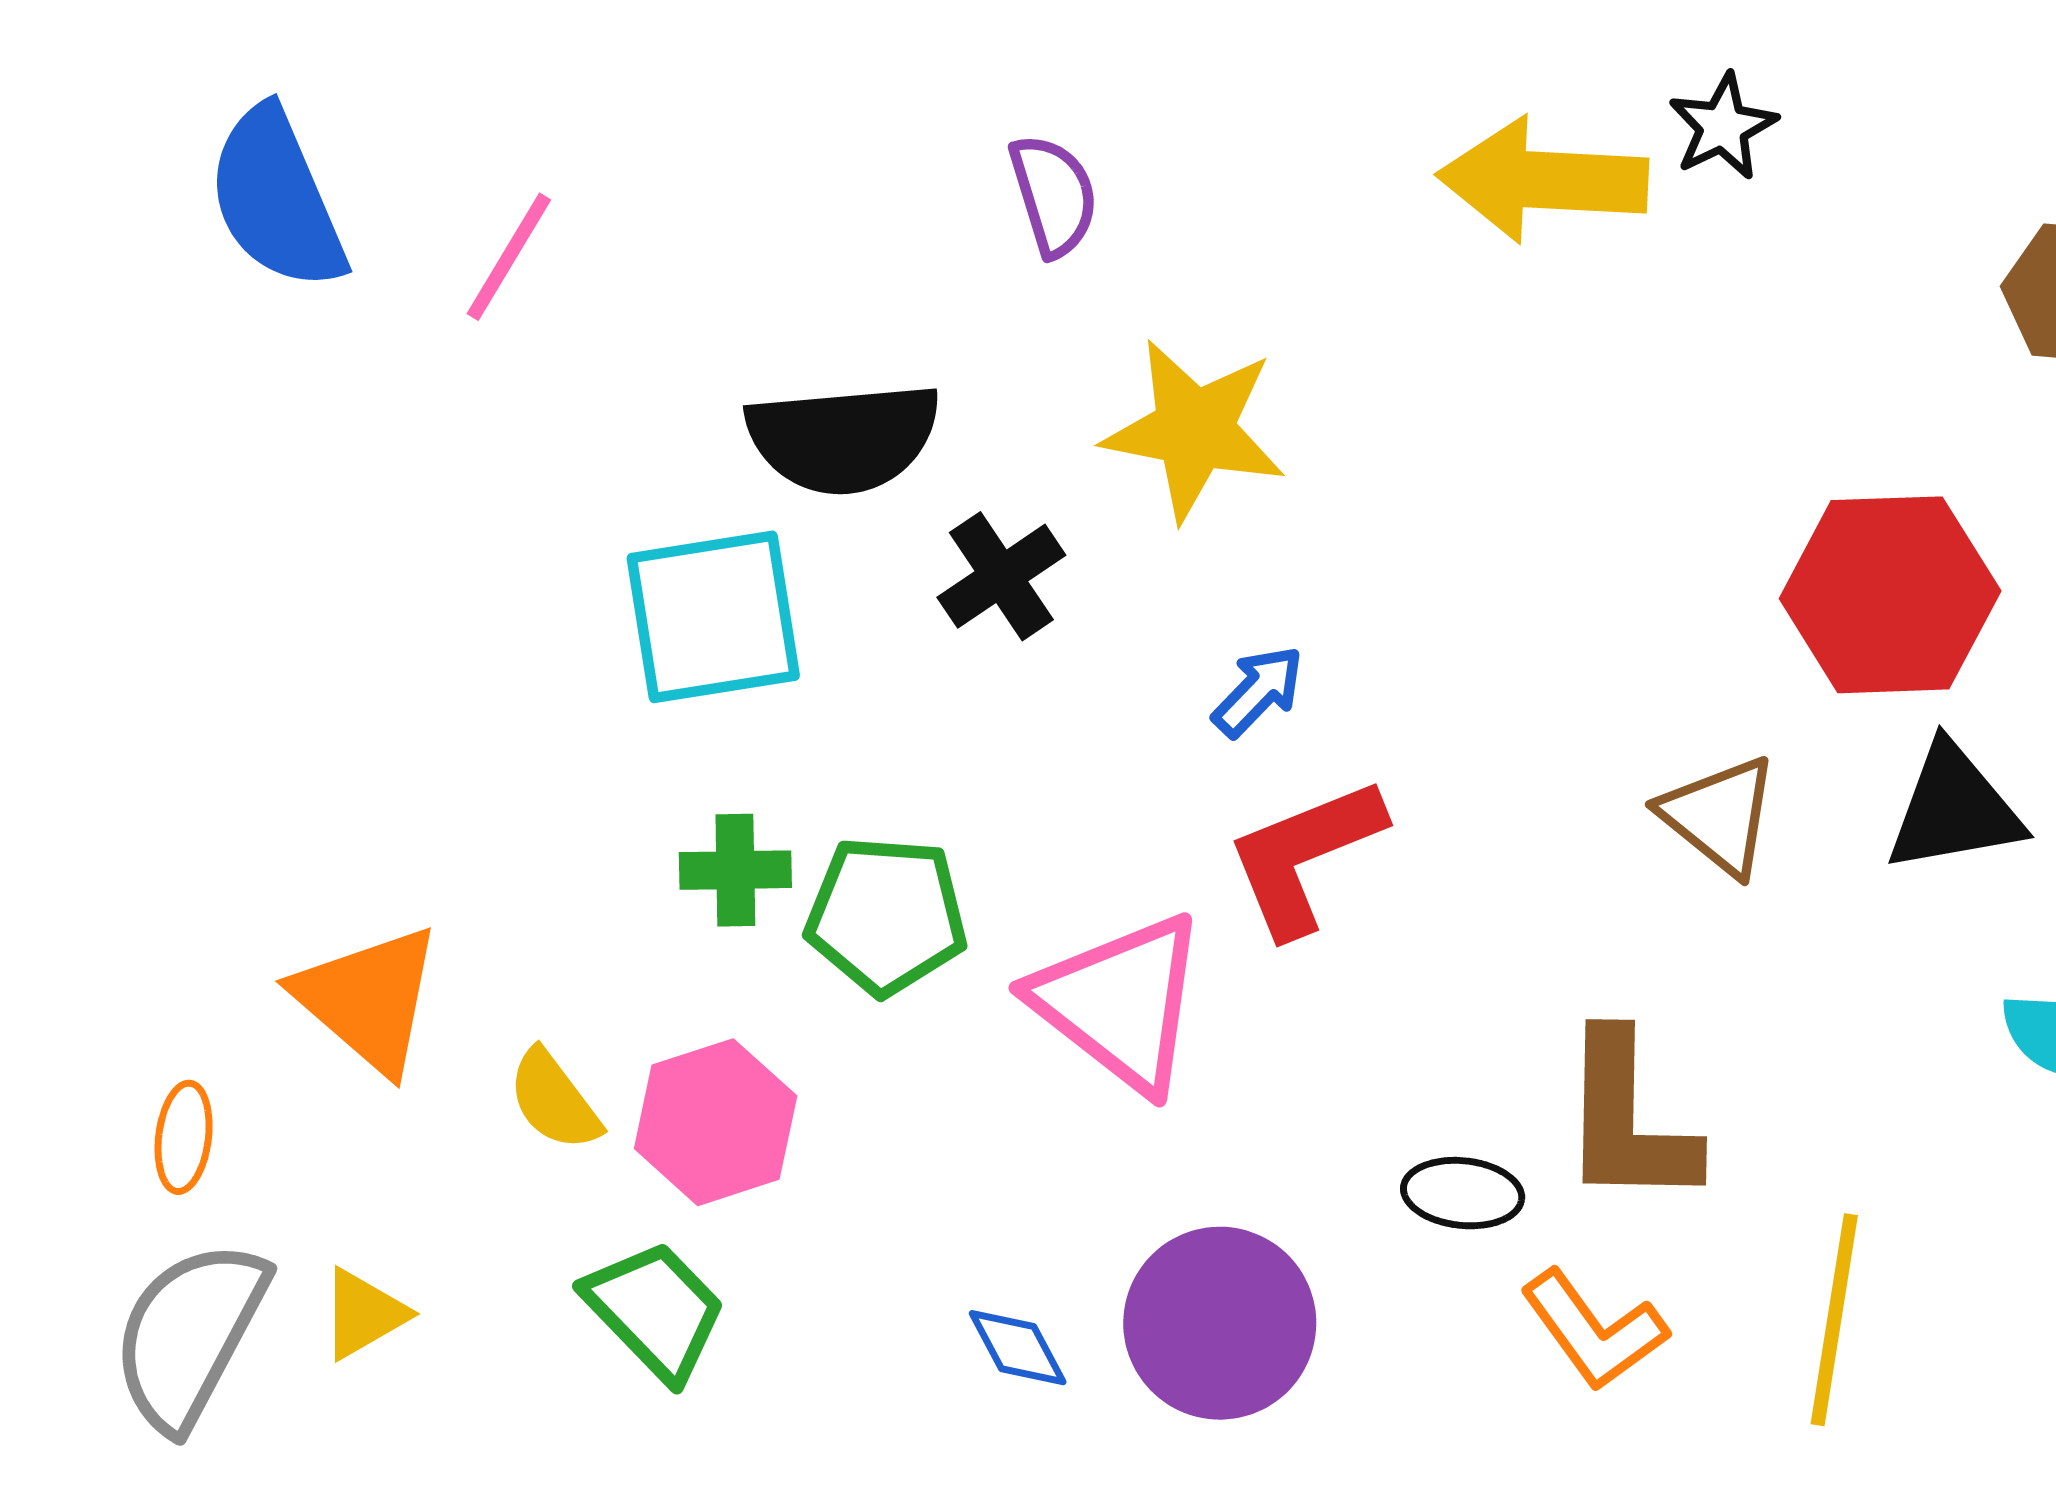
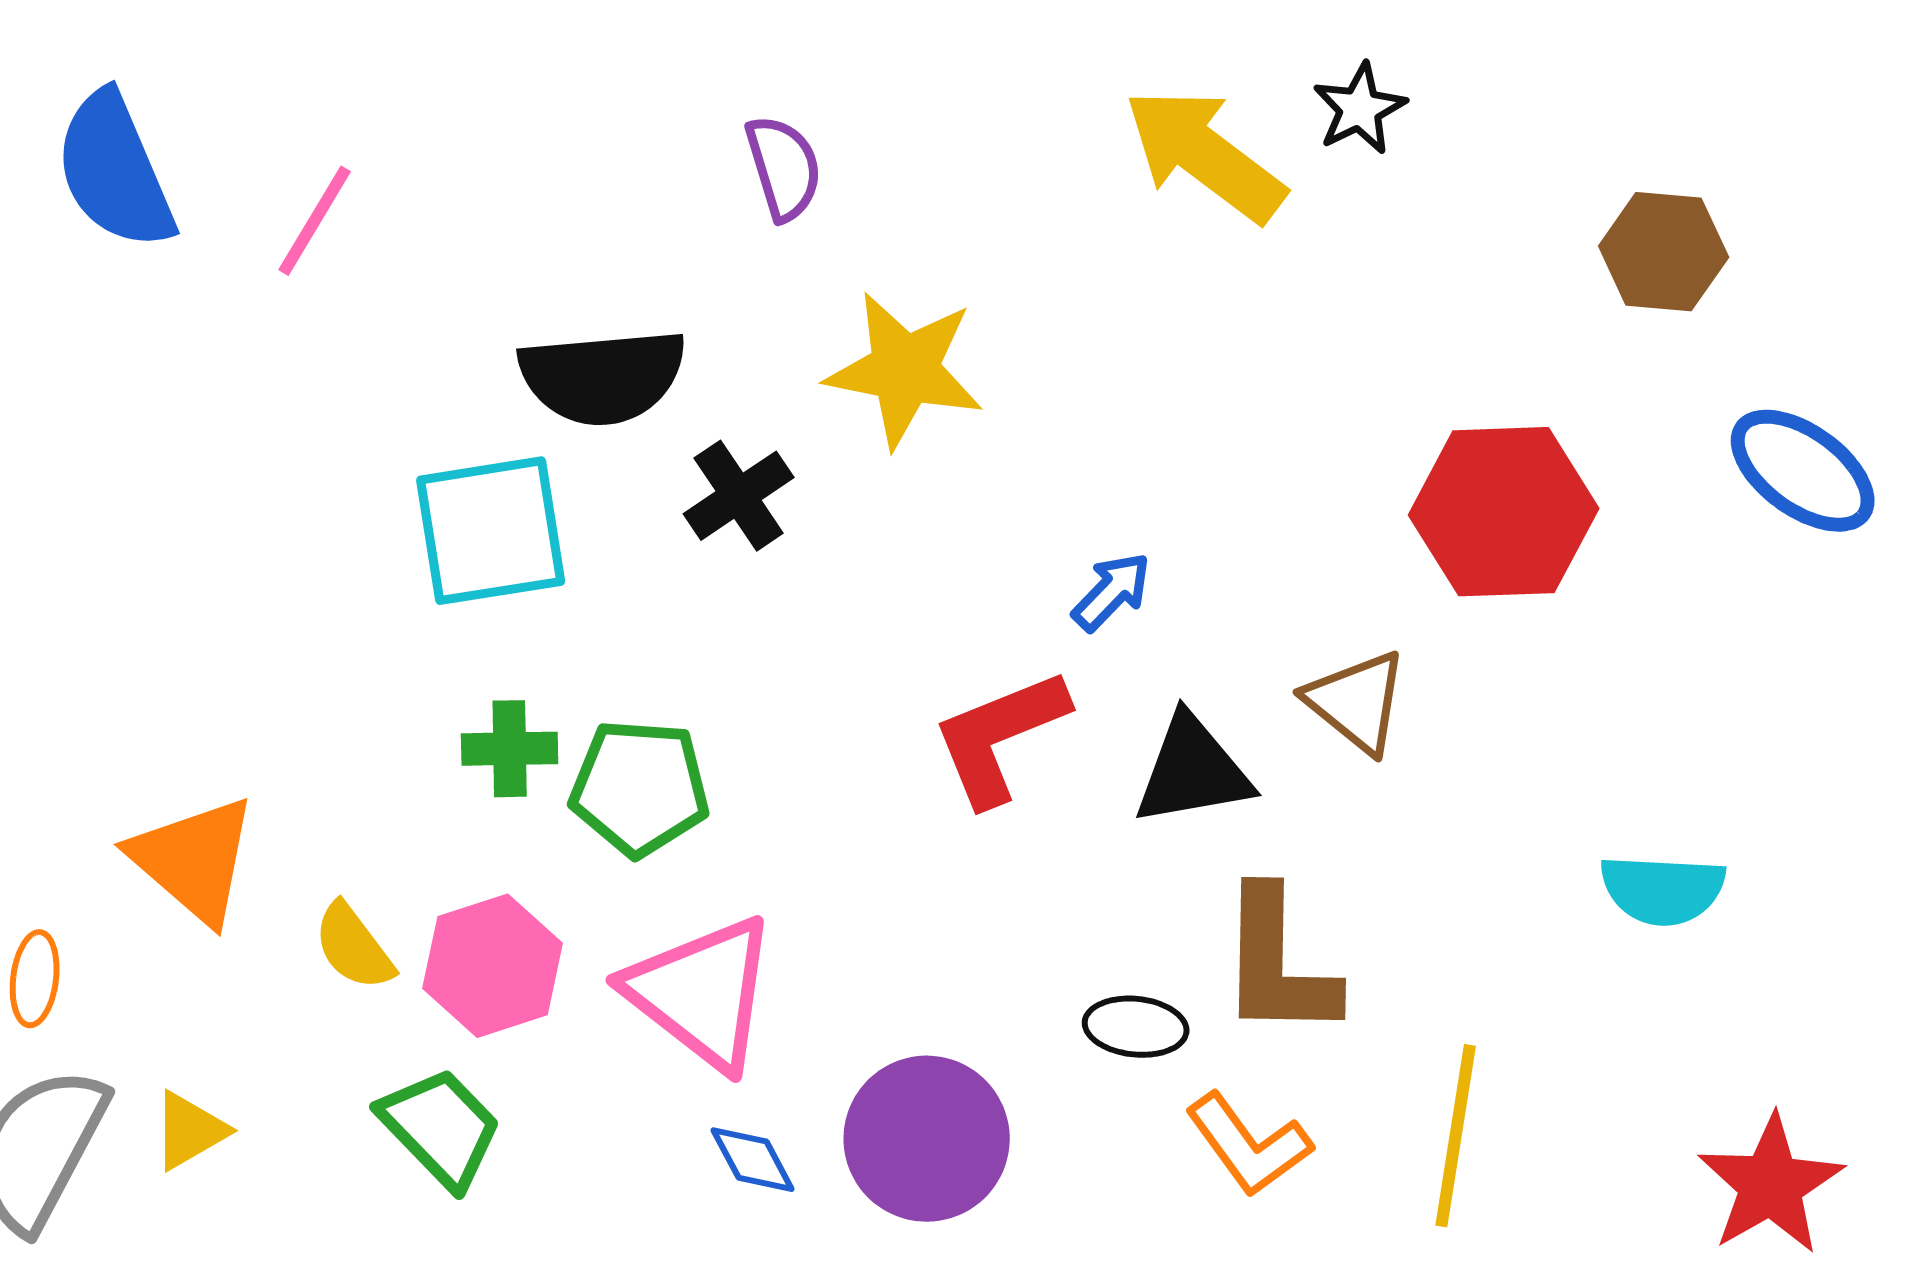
yellow arrow: (1543, 180) -> (1205, 155), turned 34
blue arrow: (1258, 691) -> (1112, 592), moved
black triangle: (1954, 809) -> (1193, 771), moved
pink triangle: (1120, 1003) -> (702, 993), moved

